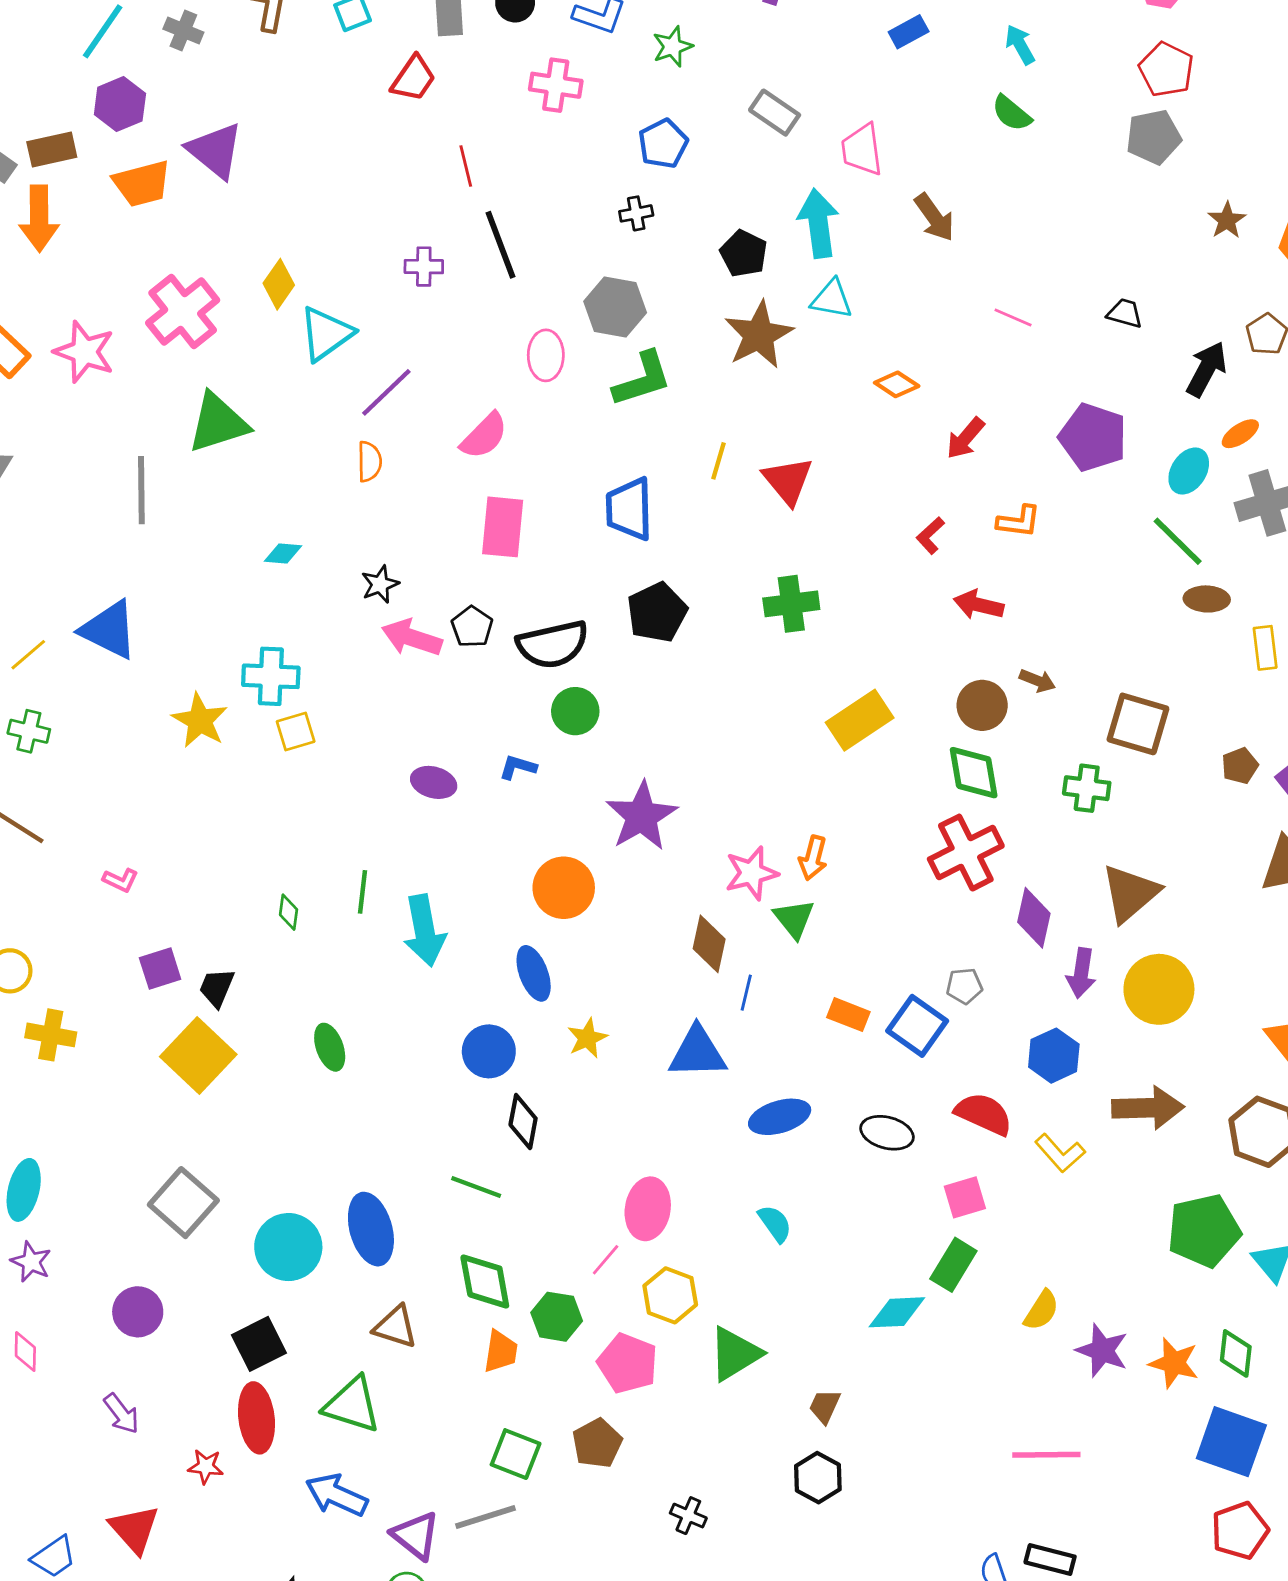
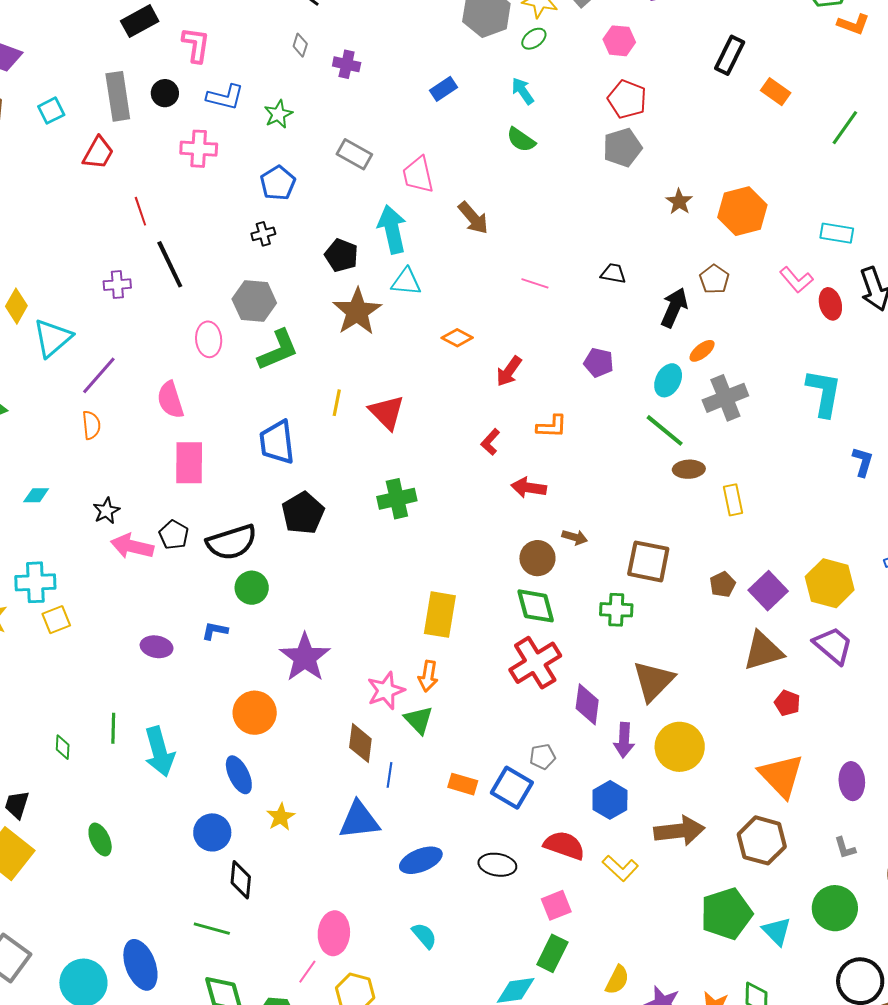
pink semicircle: (484, 436) -> (170, 400), turned 123
purple pentagon: (1093, 437) -> (599, 363), size x0.6
yellow rectangle: (860, 720) -> (440, 615), moved, turned -42

